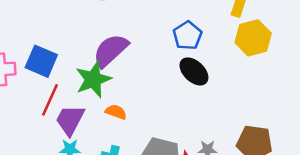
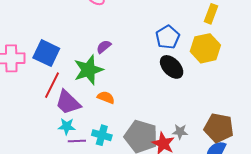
yellow hexagon: (253, 38) -> (205, 48), moved
purple semicircle: (111, 50) -> (104, 47), size x0.5
purple trapezoid: (70, 120) -> (68, 102), turned -76

